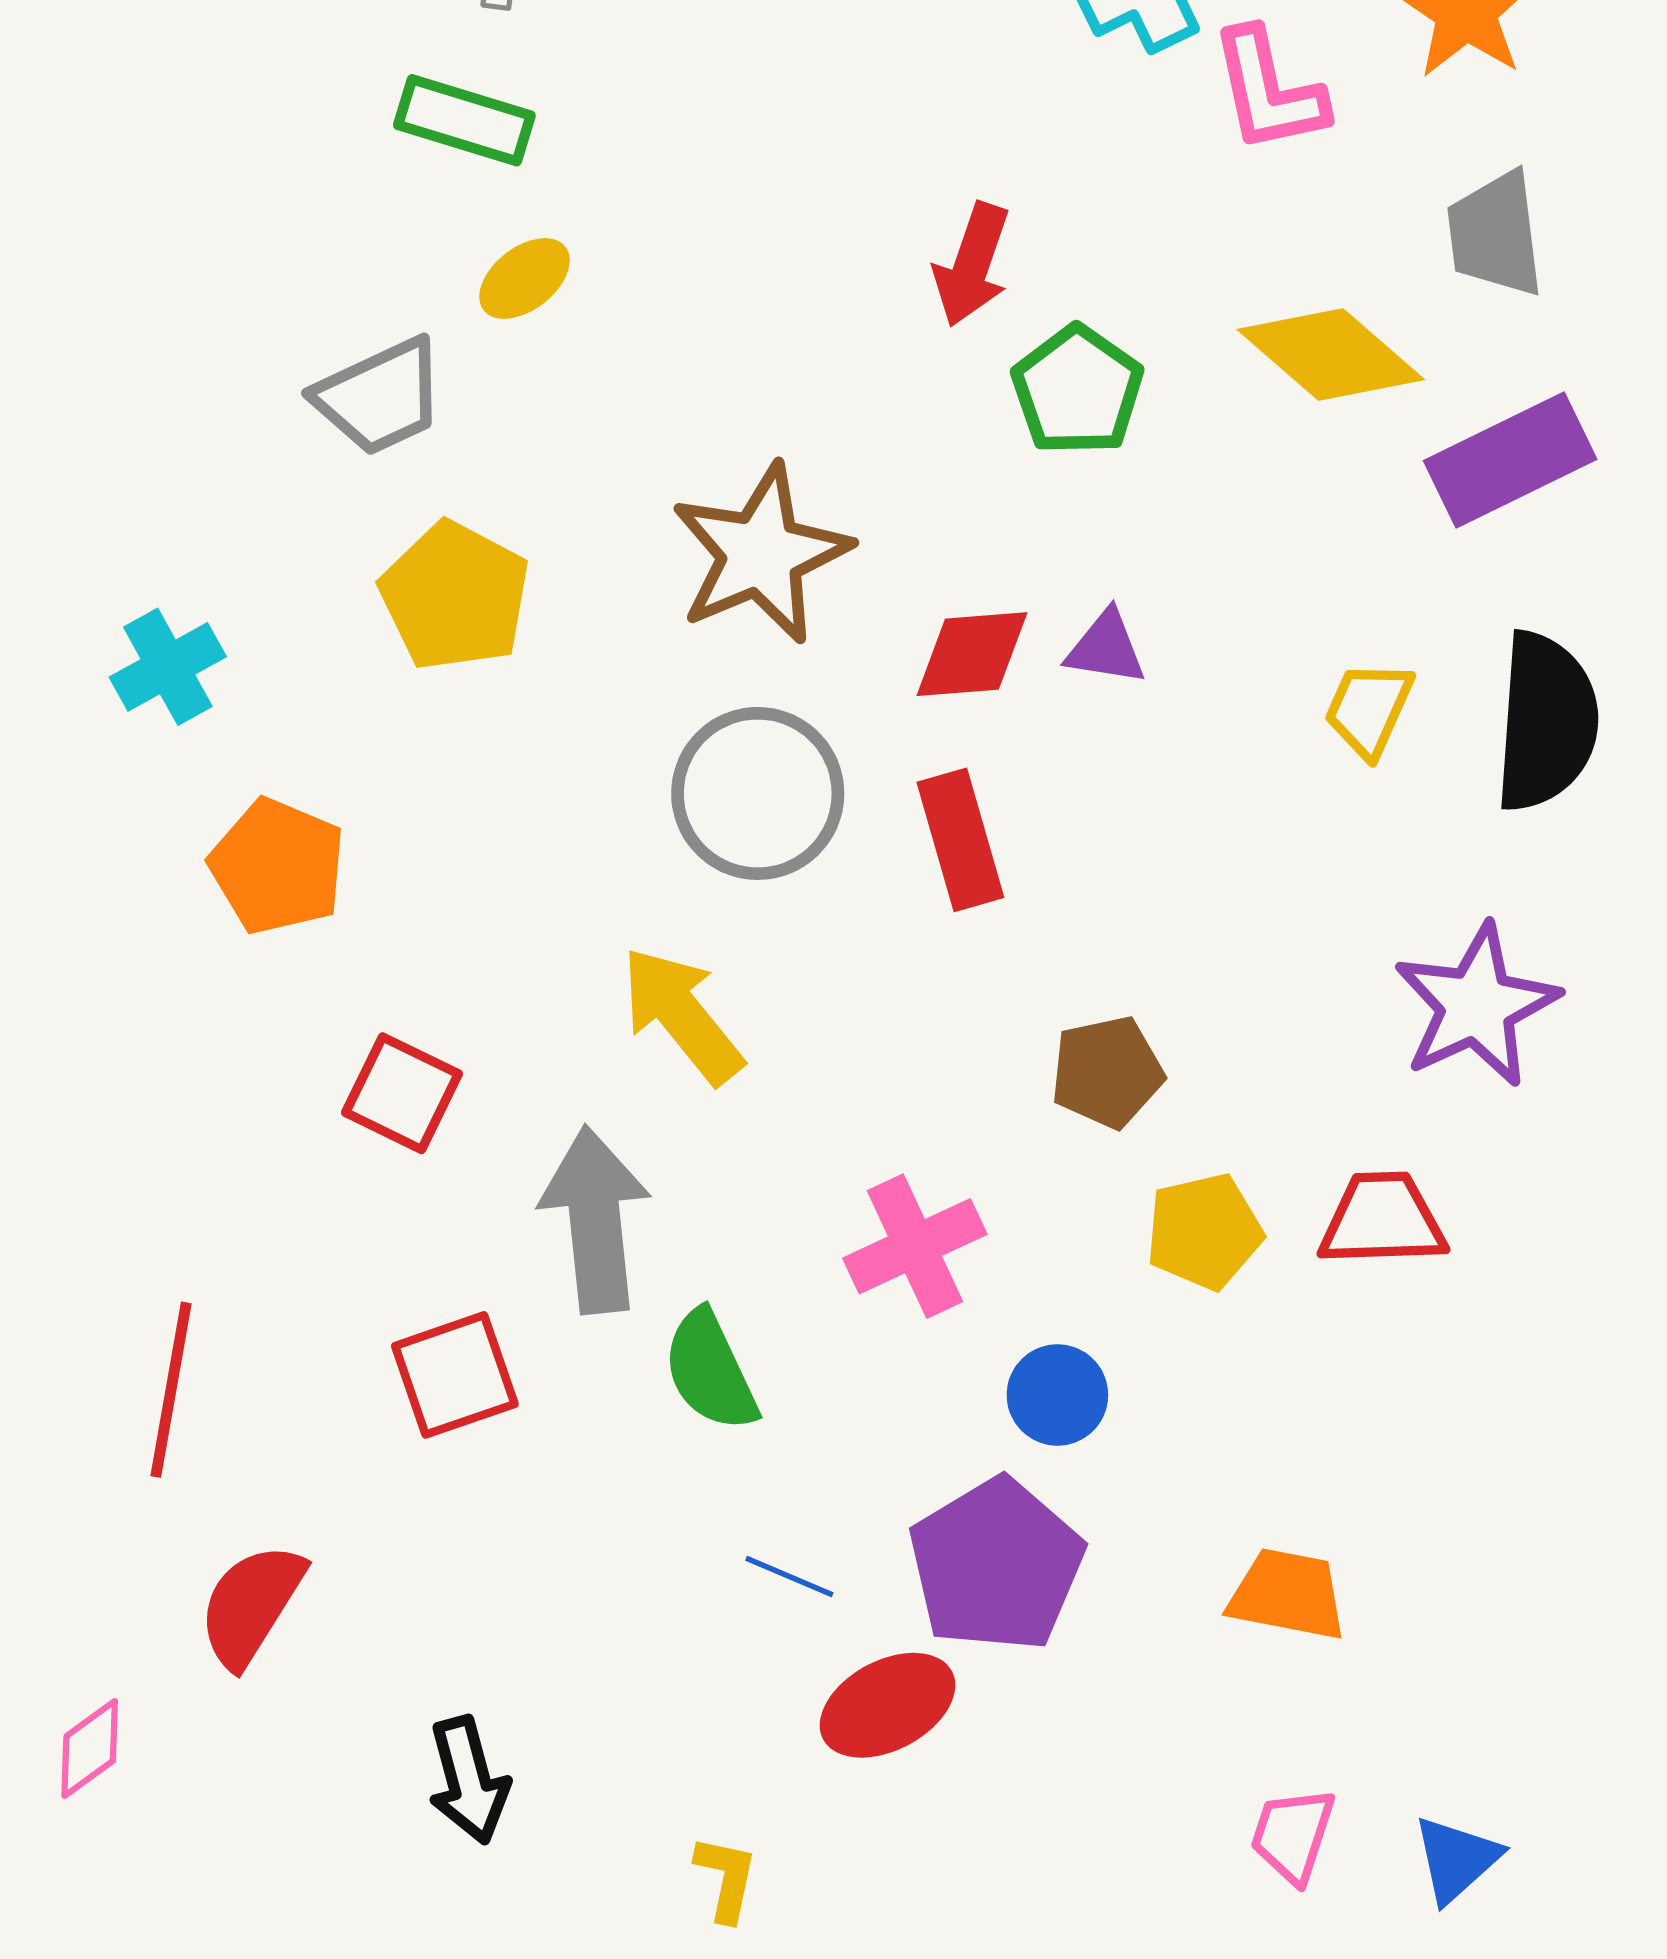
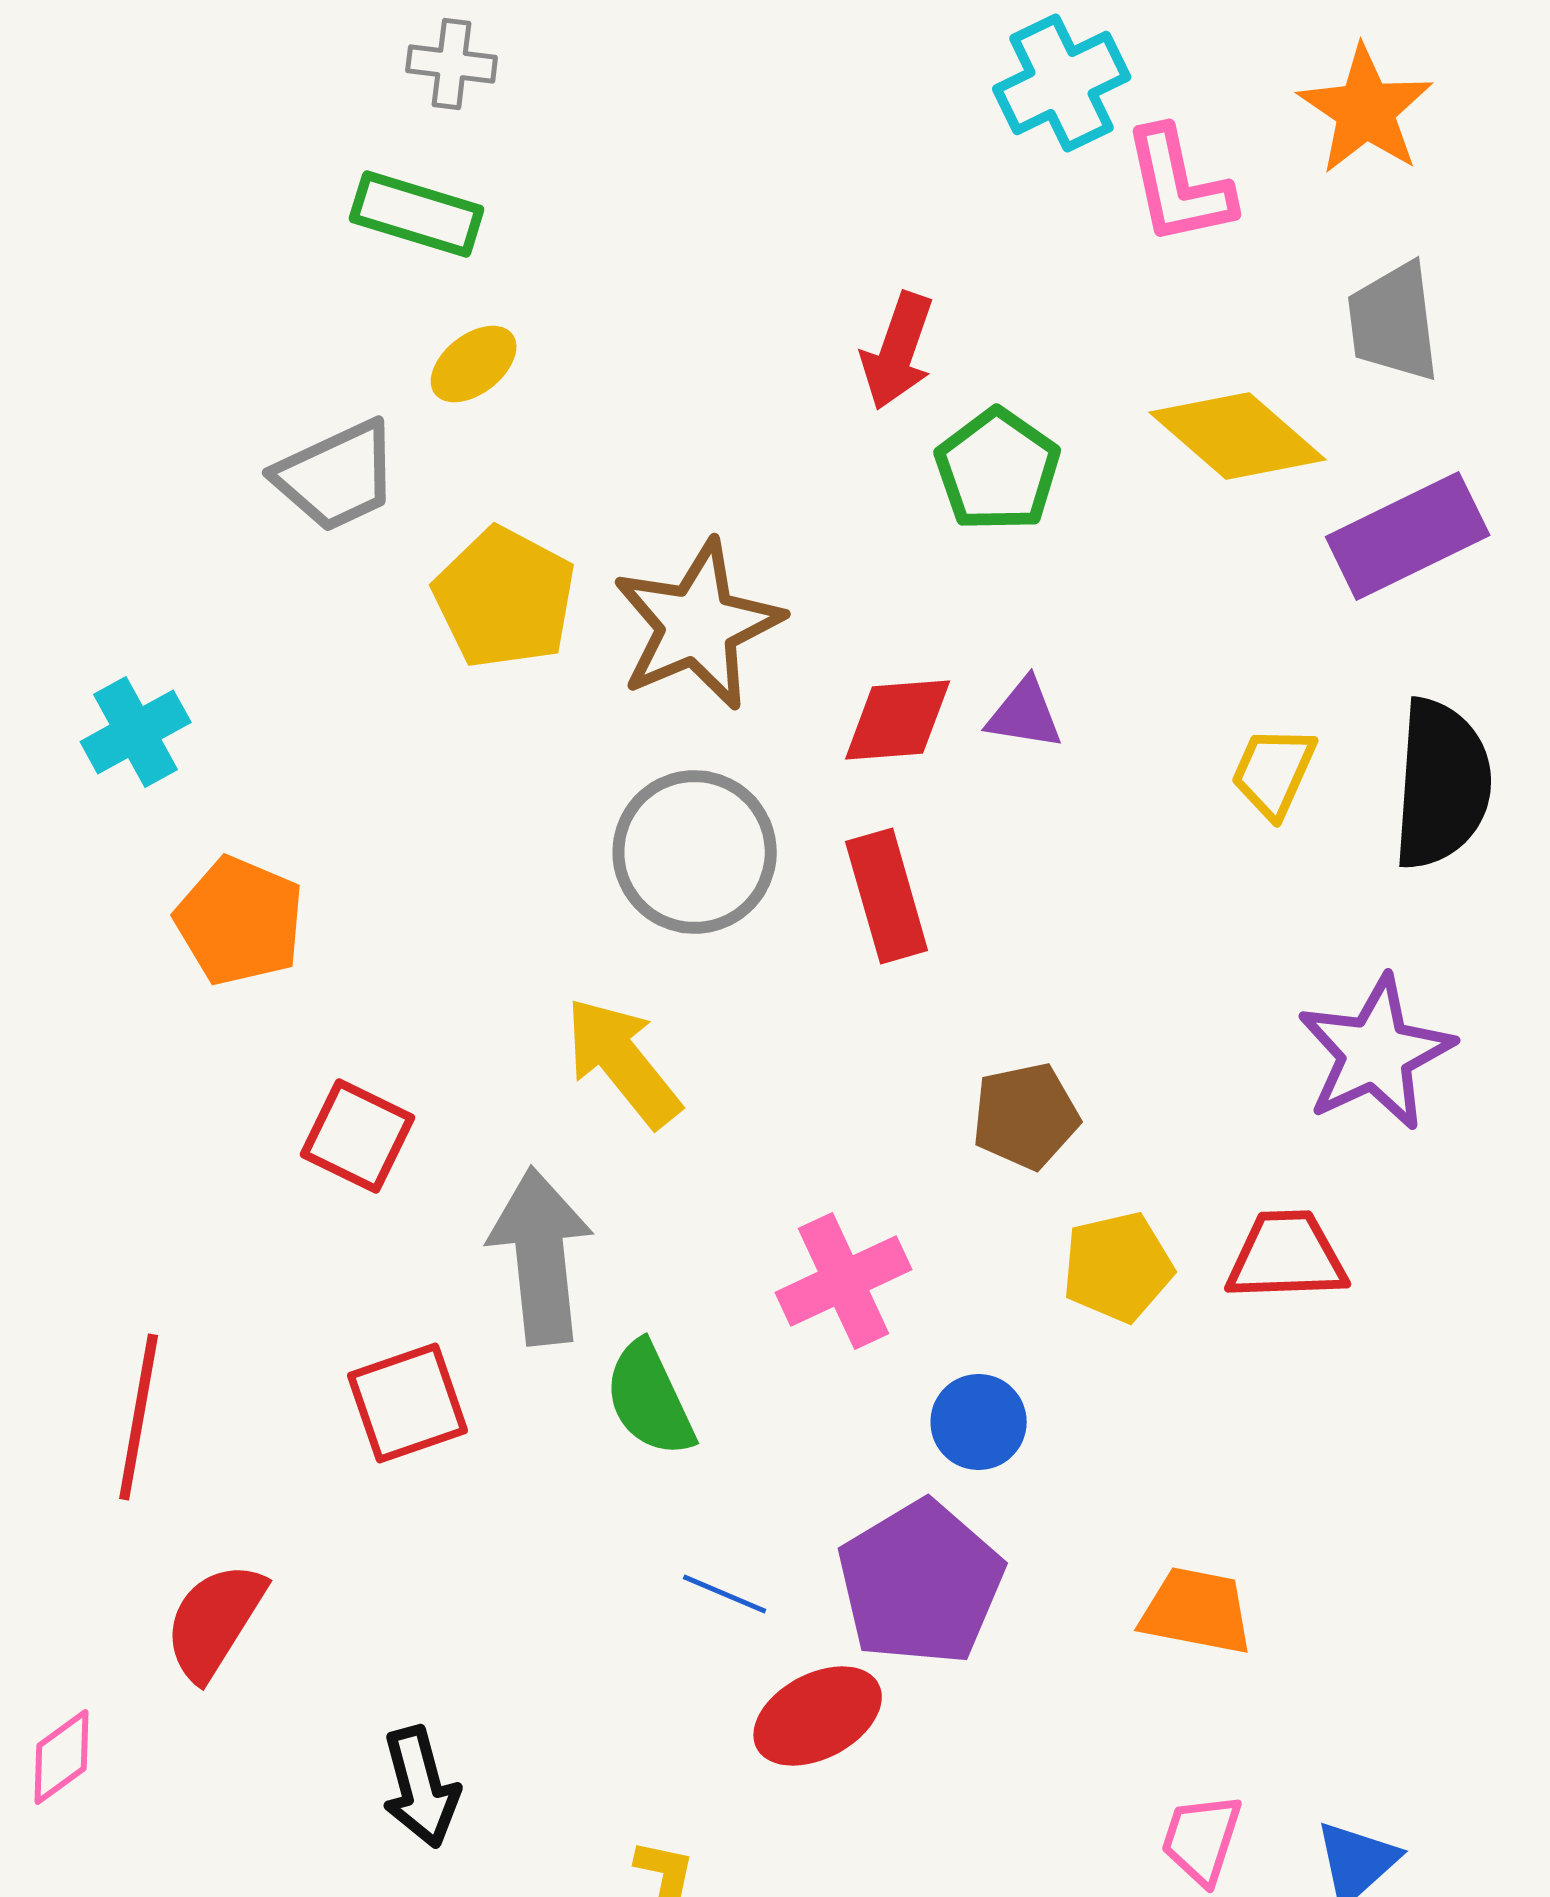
yellow pentagon: (455, 596) -> (505, 598), moved

